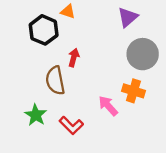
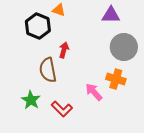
purple triangle: (128, 17) -> (111, 15), turned 42

